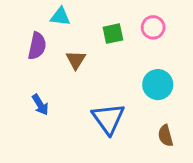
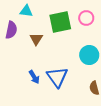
green square: (113, 34) -> (60, 22), size x1.6
blue arrow: (40, 105) -> (34, 77), moved

